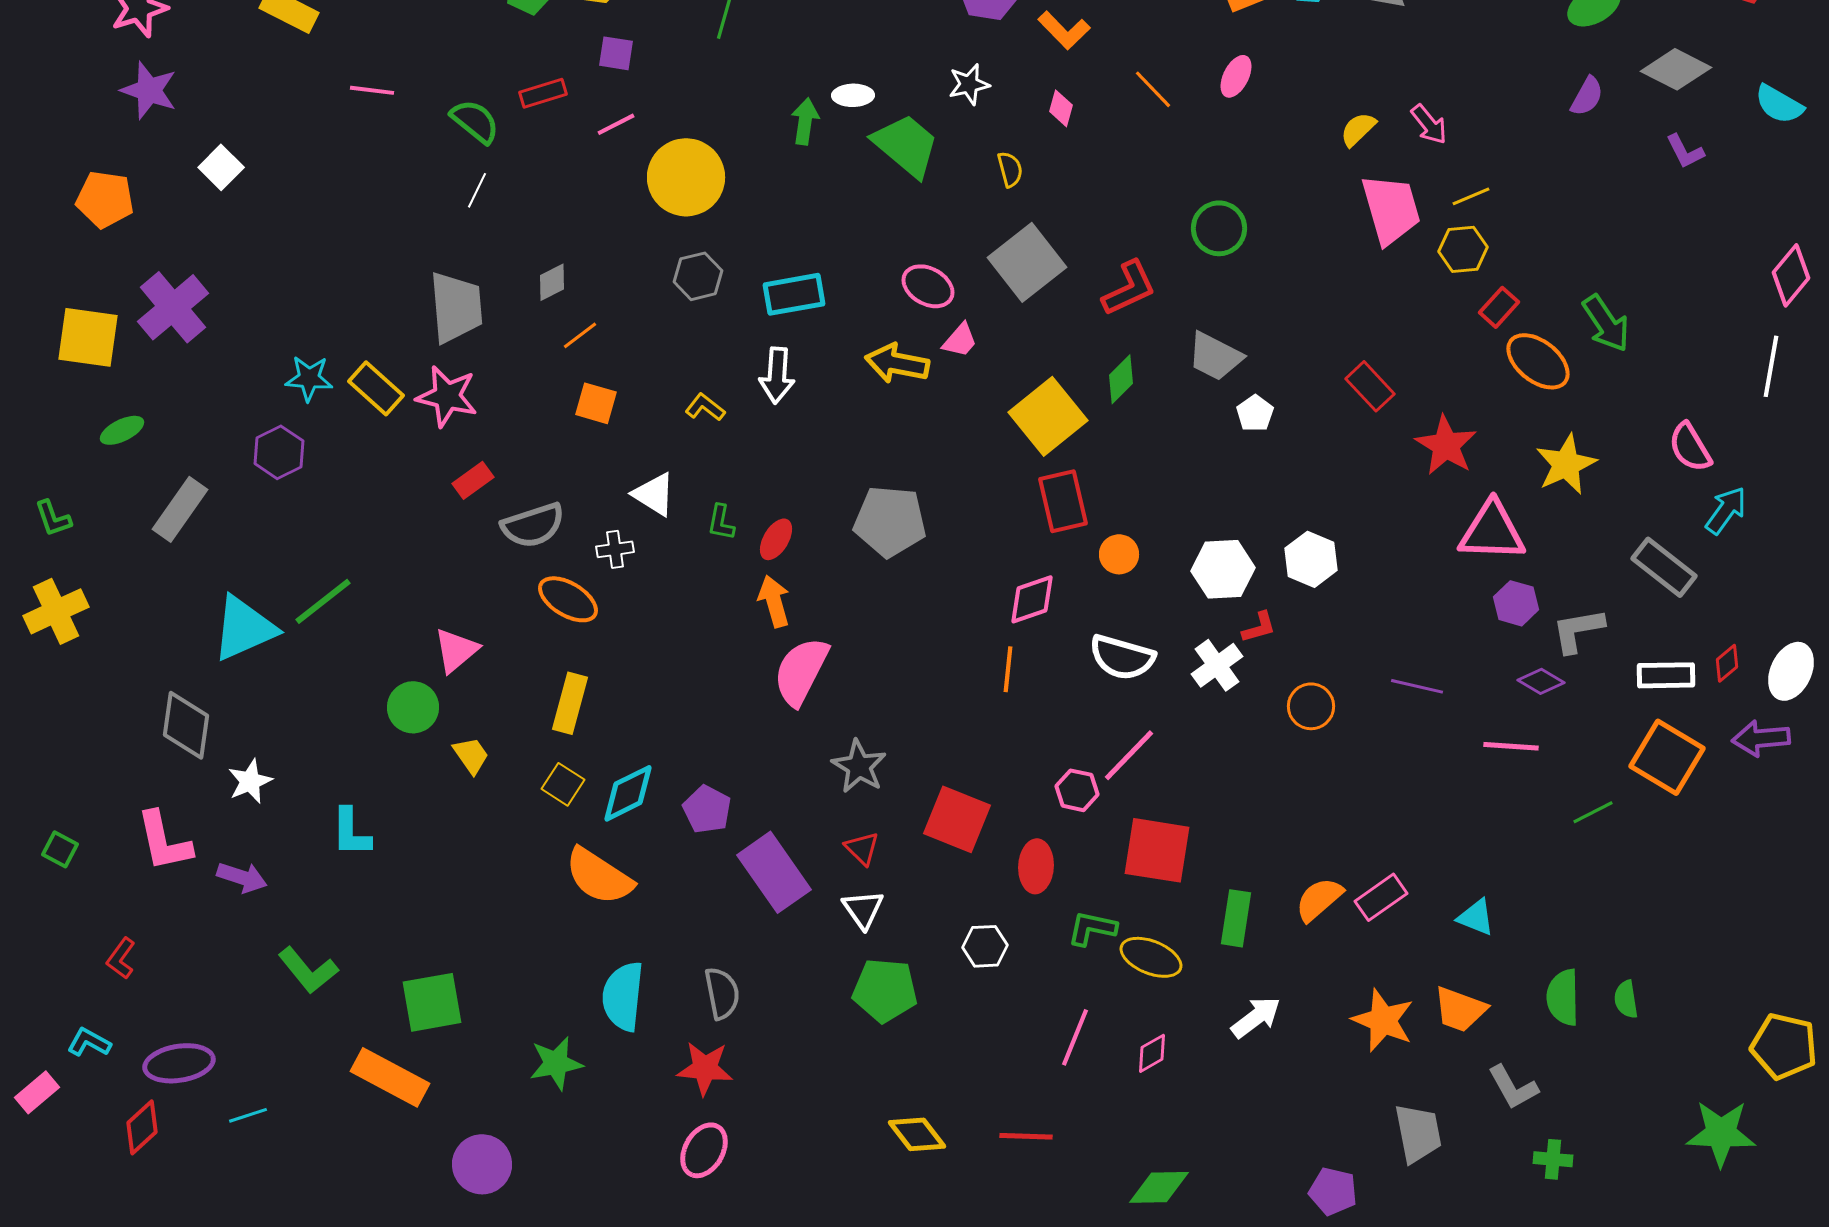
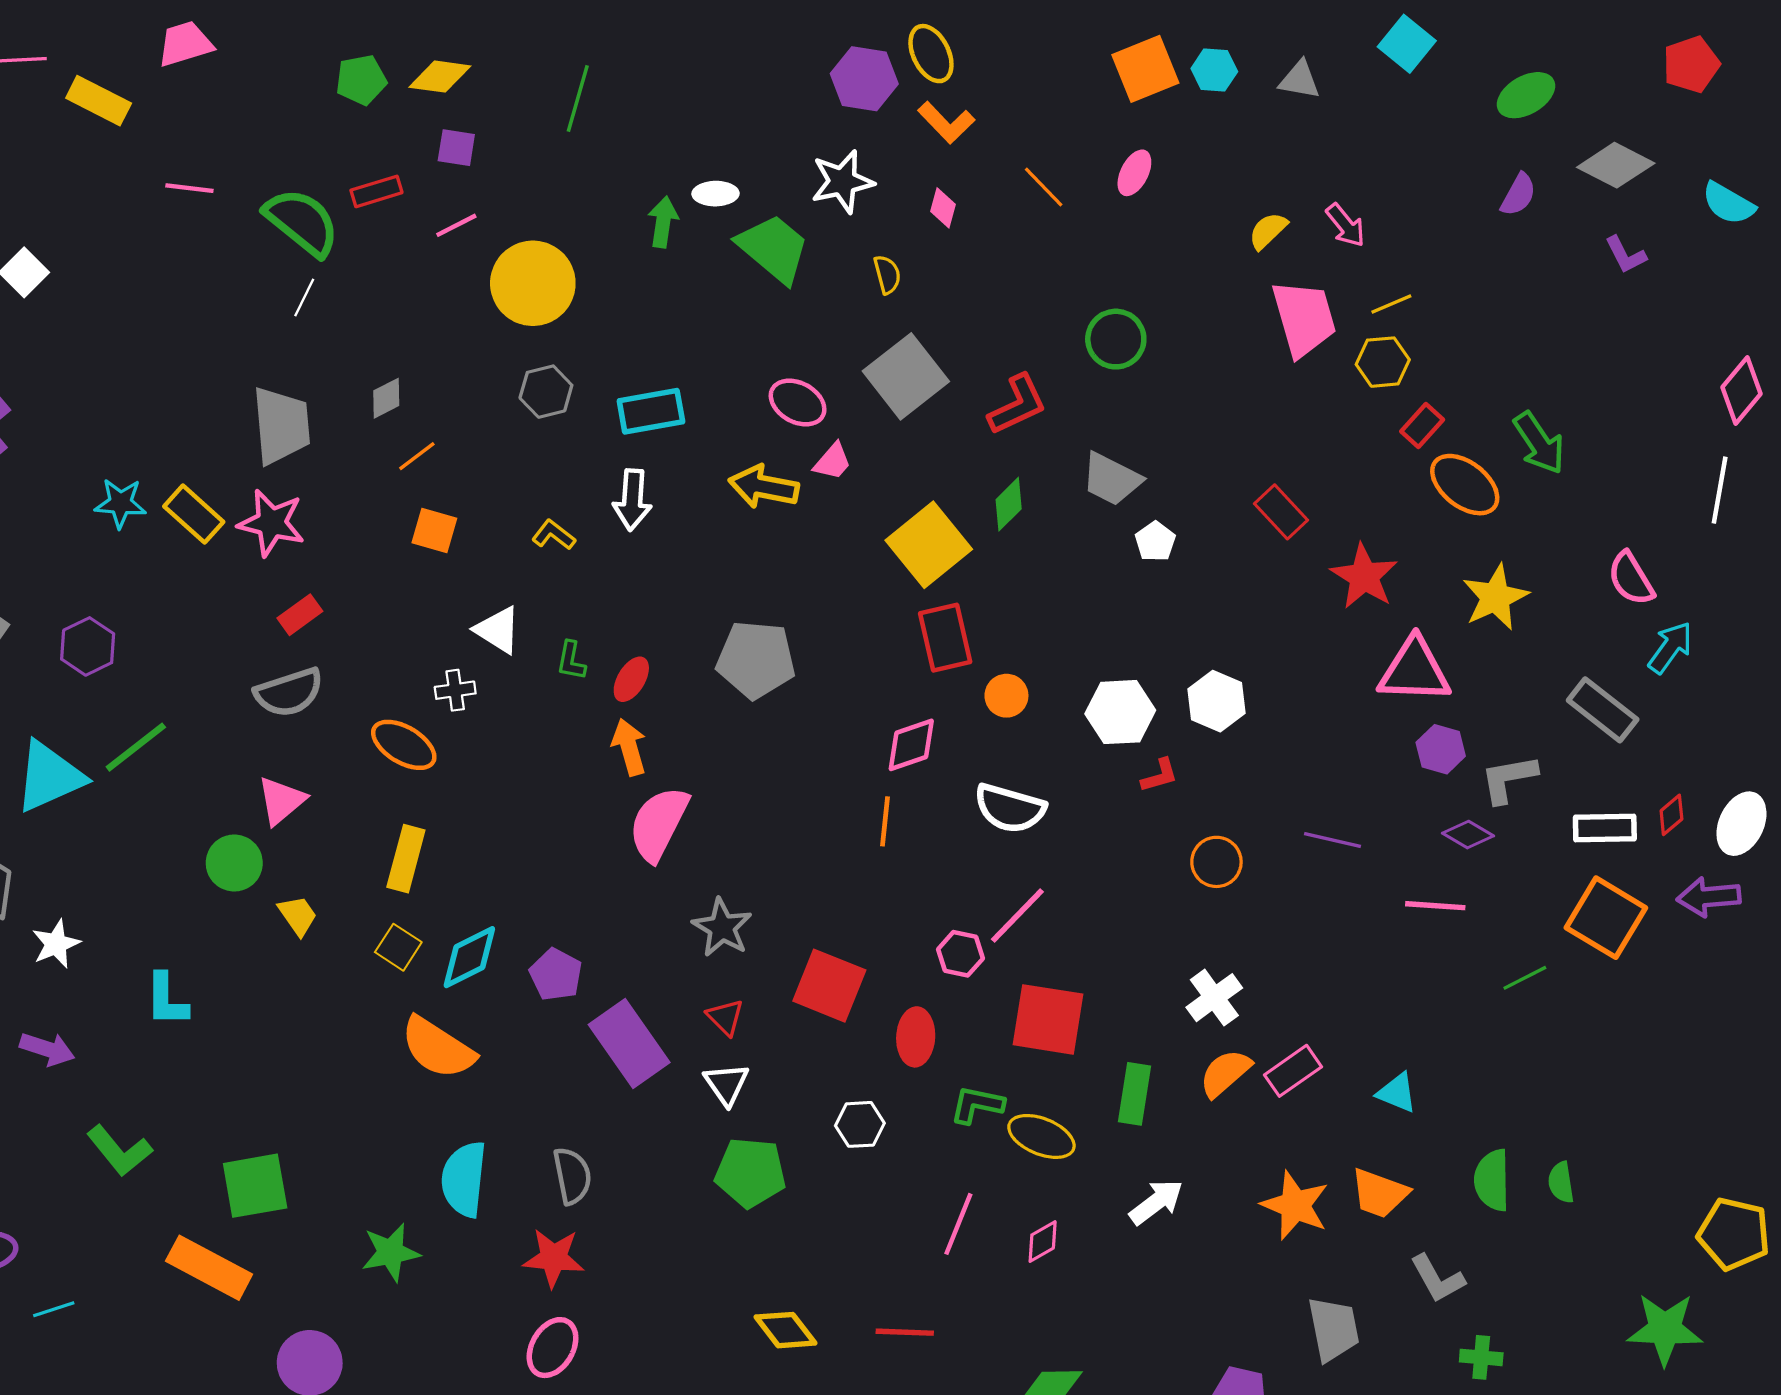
white star: (969, 84) -> (842, 182), size x1.4
green semicircle: (475, 121) -> (302, 222), size x1.4
purple hexagon: (279, 452) -> (88, 646), moved
gray semicircle: (533, 525) -> (289, 692), moved
white cross: (1217, 665) -> (1214, 998), moved

